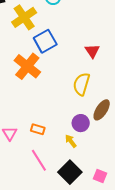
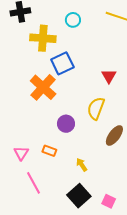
yellow cross: (24, 17) -> (43, 38), turned 35
purple circle: (81, 123) -> (66, 124), moved
pink line: (39, 160) -> (34, 183), moved

